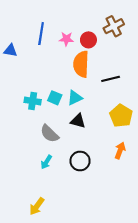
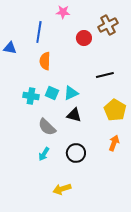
pink star: (66, 39) -> (63, 12), moved
orange semicircle: (81, 64) -> (45, 61), moved, size x0.7
yellow arrow: (37, 206) -> (62, 189), moved, turned 36

